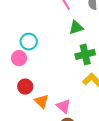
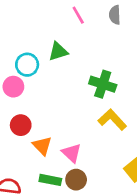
green triangle: (76, 27) -> (58, 51), moved
green cross: (85, 54) -> (103, 84), turned 30

